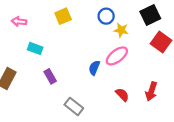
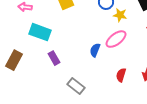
cyan rectangle: (35, 48) -> (40, 32), size x1.5
red semicircle: (122, 95) -> (121, 75), turned -120

